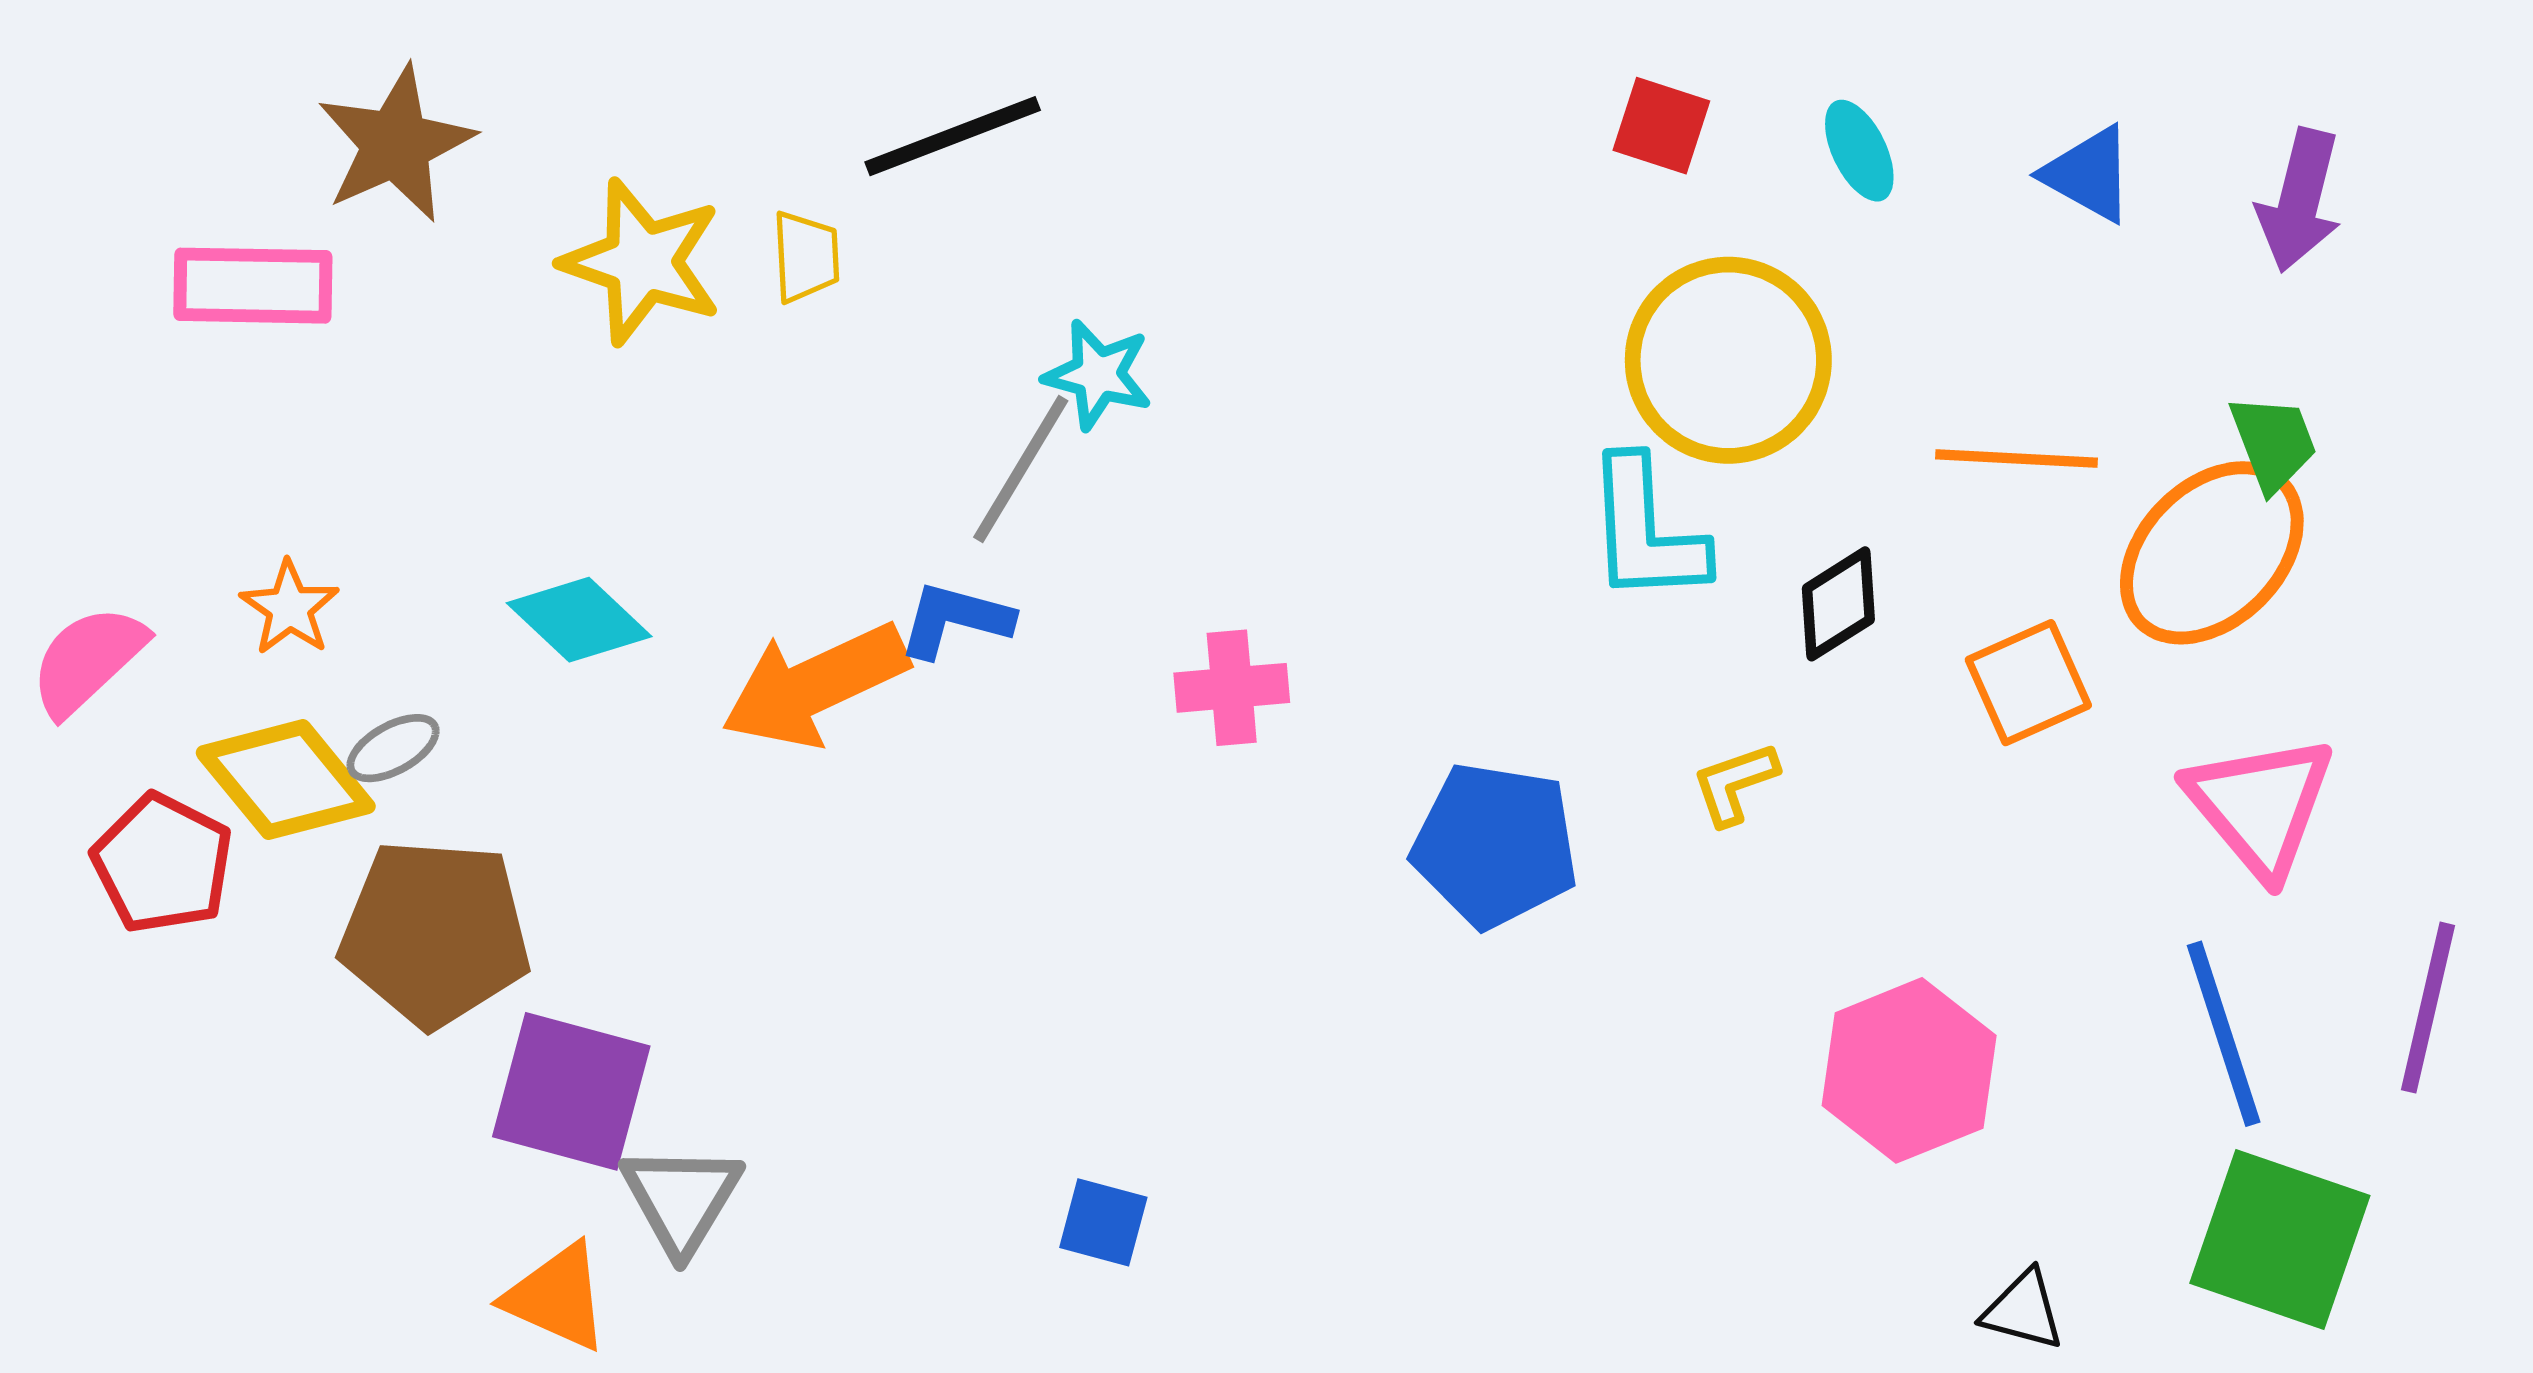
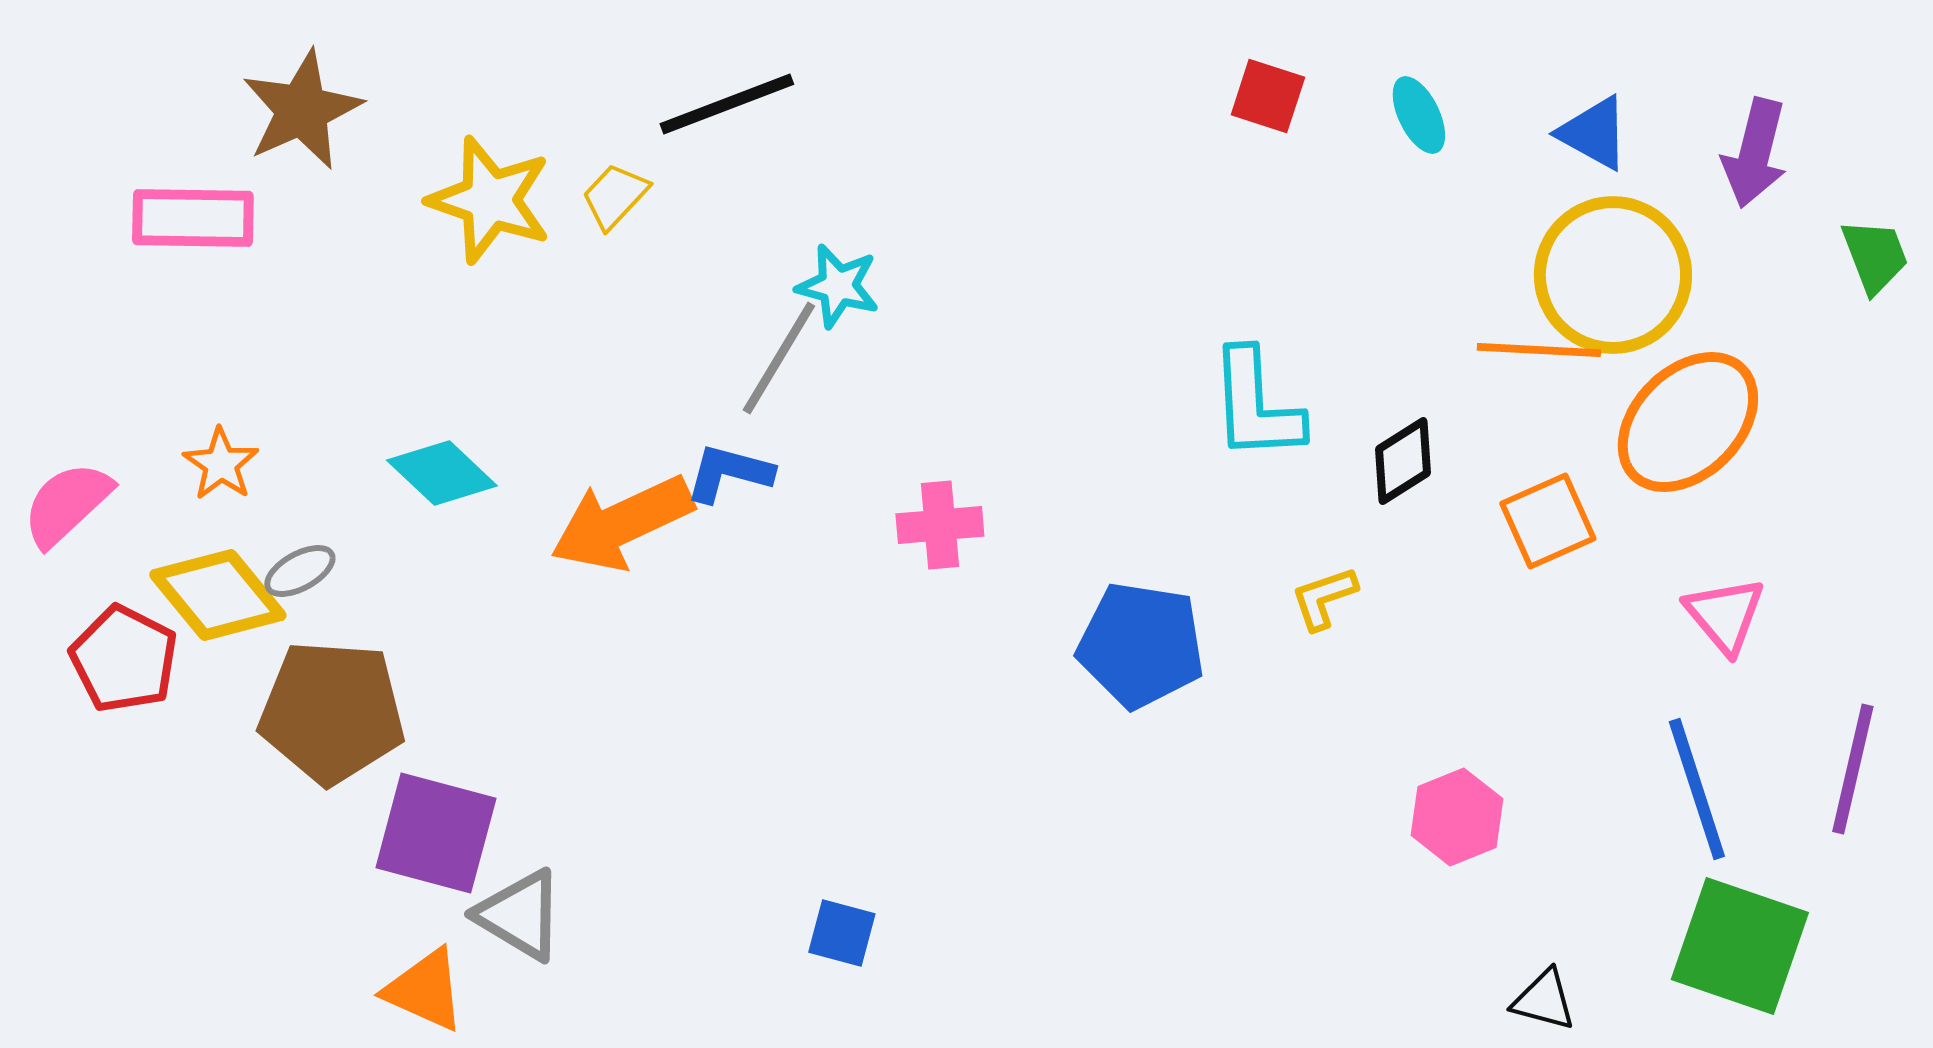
yellow trapezoid: (806, 257) -> (615, 196), turned -134
yellow circle: (1728, 360) -> (1613, 275), moved
green trapezoid: (2273, 443) -> (1875, 256), moved
pink triangle: (2260, 806) -> (1725, 615), size x0.7
pink hexagon: (1909, 1070) -> (1457, 817), size x0.7
gray triangle: (681, 1199) -> (520, 915), turned -30

